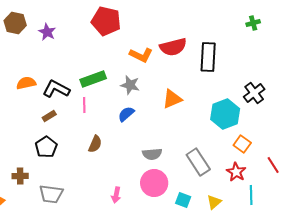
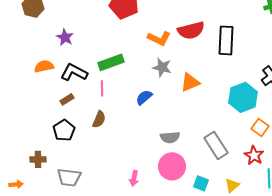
purple star: (47, 32) -> (65, 37), moved
gray star: (130, 85) -> (162, 67), moved
brown semicircle: (95, 144) -> (99, 119), moved

